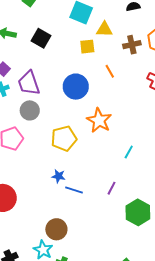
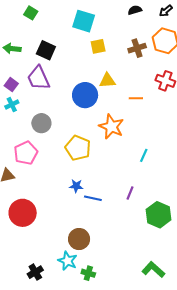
yellow triangle: (104, 29) -> (107, 81), moved
yellow square: (87, 47) -> (98, 46), moved
orange line: (110, 71) -> (136, 98), moved, turned -56
purple trapezoid: (29, 83) -> (38, 78), moved
yellow pentagon: (64, 139) -> (78, 148), turned -30

